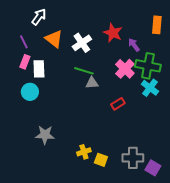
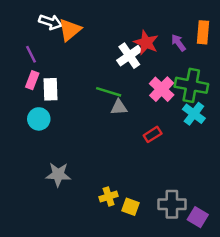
white arrow: (39, 17) -> (50, 22), turned 72
orange triangle: (54, 39) -> (70, 30), moved, turned 42
white cross: (82, 43) -> (129, 56), moved
purple arrow: (134, 45) -> (178, 43), moved

